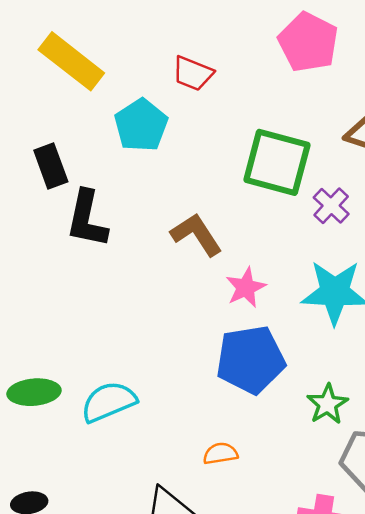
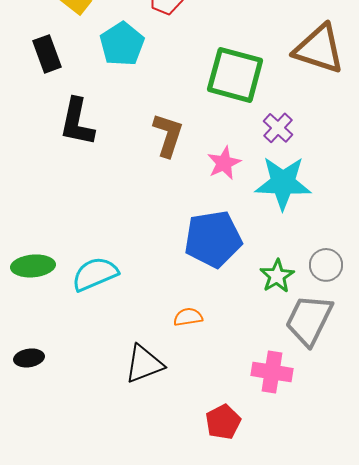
black rectangle: (51, 166) -> (47, 54), moved
purple cross: (331, 206) -> (278, 128), moved
brown L-shape: (196, 235) -> (168, 135), turned 51
pink star: (246, 287) -> (224, 163), moved

